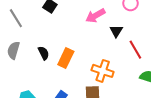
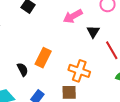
black semicircle: (44, 53) -> (23, 70), moved

